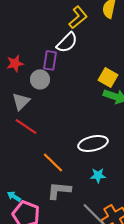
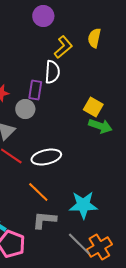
white semicircle: (67, 42) -> (52, 72), turned -40
white ellipse: (93, 143) -> (46, 157), moved
cyan star: (98, 175) -> (83, 205), size x1.8

